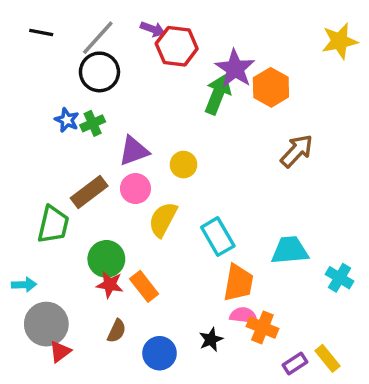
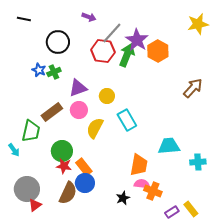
gray line: (98, 38) -> (112, 33), moved
red hexagon: (177, 46) -> (103, 51), moved
brown arrow: (297, 151) -> (193, 88), moved
cyan rectangle: (218, 237) -> (127, 120), moved
cyan cross: (340, 278) -> (198, 162), turned -35
cyan arrow: (24, 285) -> (14, 150), moved, turned 56
brown semicircle: (117, 331) -> (68, 193), size x1.6
blue circle: (159, 353) -> (85, 183), moved

